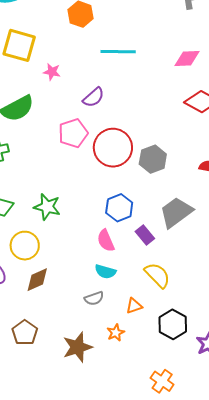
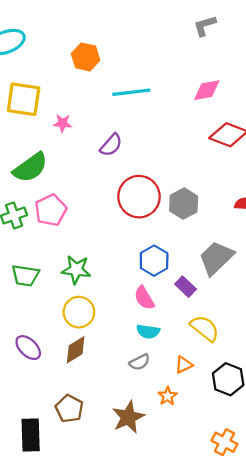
pink pentagon: (73, 133) -> (51, 210), moved
yellow circle: (25, 246) -> (79, 312), moved

